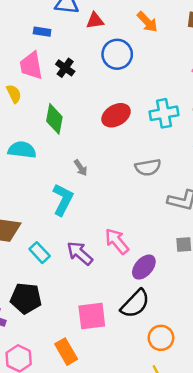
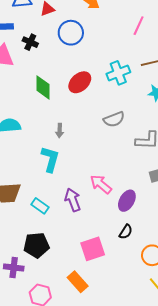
black cross: (65, 68) -> (30, 42), moved
green diamond: (54, 119) -> (43, 87), moved
gray arrow: (81, 168) -> (60, 131), turned 48
purple arrow: (80, 253) -> (73, 200), turned 40
black semicircle: (135, 304) -> (126, 232), size x0.6

